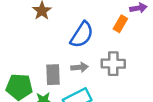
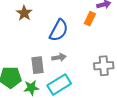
gray cross: (113, 64) -> (104, 66), moved

